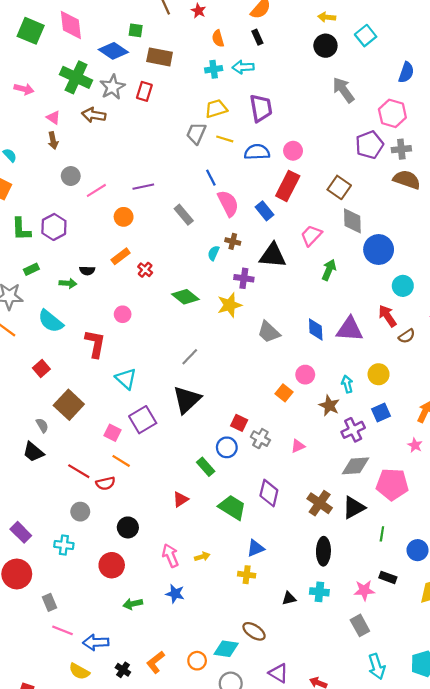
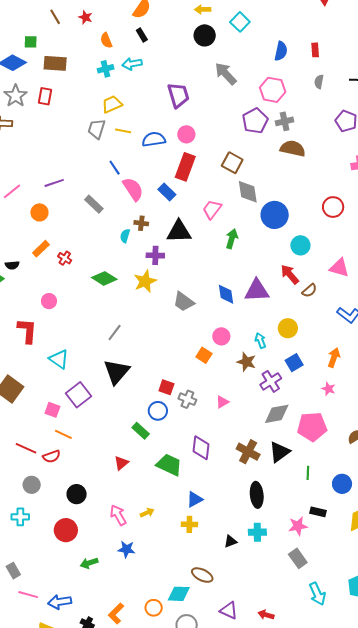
purple trapezoid: (261, 108) -> (178, 95), moved

